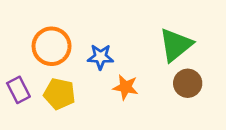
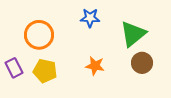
blue star: (100, 57) -> (90, 18), moved

